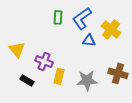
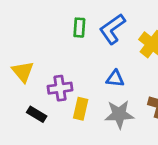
blue triangle: (89, 40) -> (115, 78), moved
purple cross: (44, 61) -> (60, 88), turned -30

